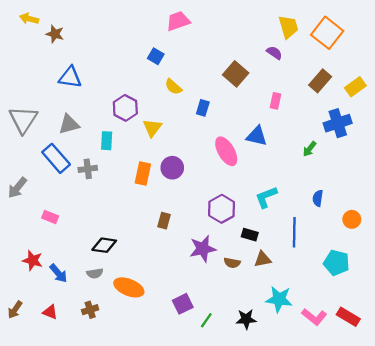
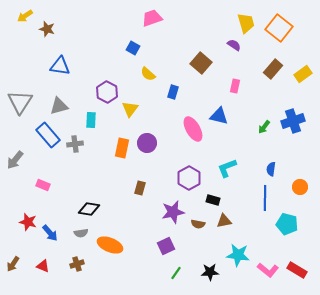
yellow arrow: (29, 19) -> (25, 16), turned -49
blue cross: (338, 123) -> (293, 121), moved
blue line: (294, 232) -> (265, 198), moved
purple square: (183, 304) -> (166, 246), moved

